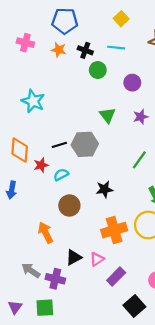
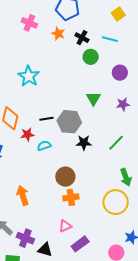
black star: (104, 189) -> (84, 143), moved
brown circle: (69, 205) -> (65, 177), moved
orange cross: (114, 230) -> (71, 197), moved, size x0.7
black triangle: (74, 257) -> (45, 250), moved, turned 35

